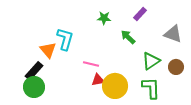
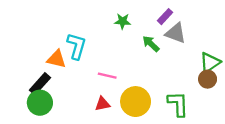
gray triangle: (173, 34) -> (176, 33), moved
orange triangle: (48, 50) -> (56, 59), turned -36
green triangle: (151, 61) -> (210, 63), moved
red triangle: (98, 80) -> (102, 104), moved

